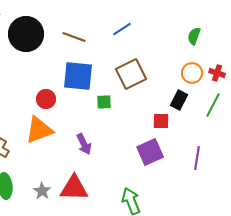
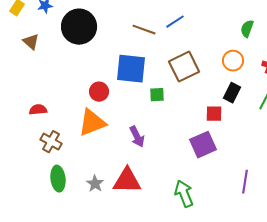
brown line: (74, 37) -> (144, 30), moved
orange circle: (192, 73) -> (233, 61), moved
purple line: (197, 158) -> (245, 182), moved

